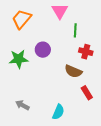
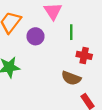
purple circle: (43, 50) -> (35, 36), moved

